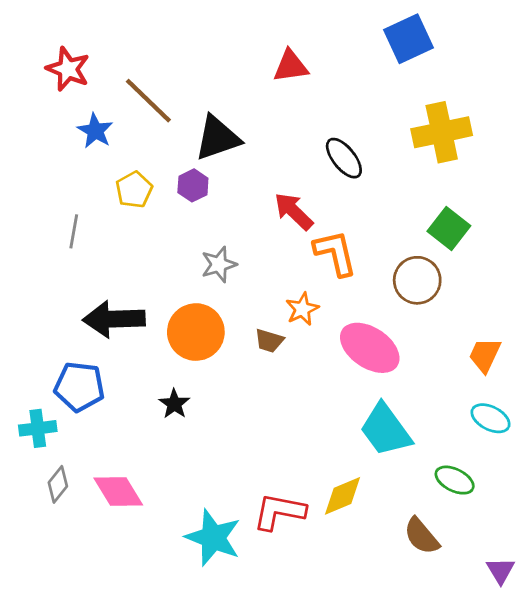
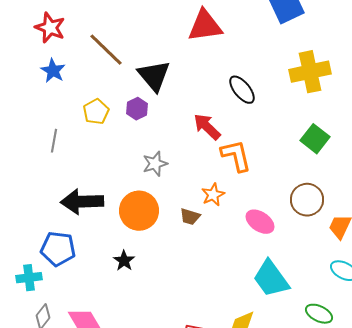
red triangle: (291, 66) -> (205, 26), size x1.4
blue star: (95, 131) -> (53, 71), moved
black triangle: (217, 138) -> (154, 76), turned -51
brown circle: (417, 280) -> (307, 200), moved
pink ellipse: (370, 348) -> (260, 222), size x0.7

